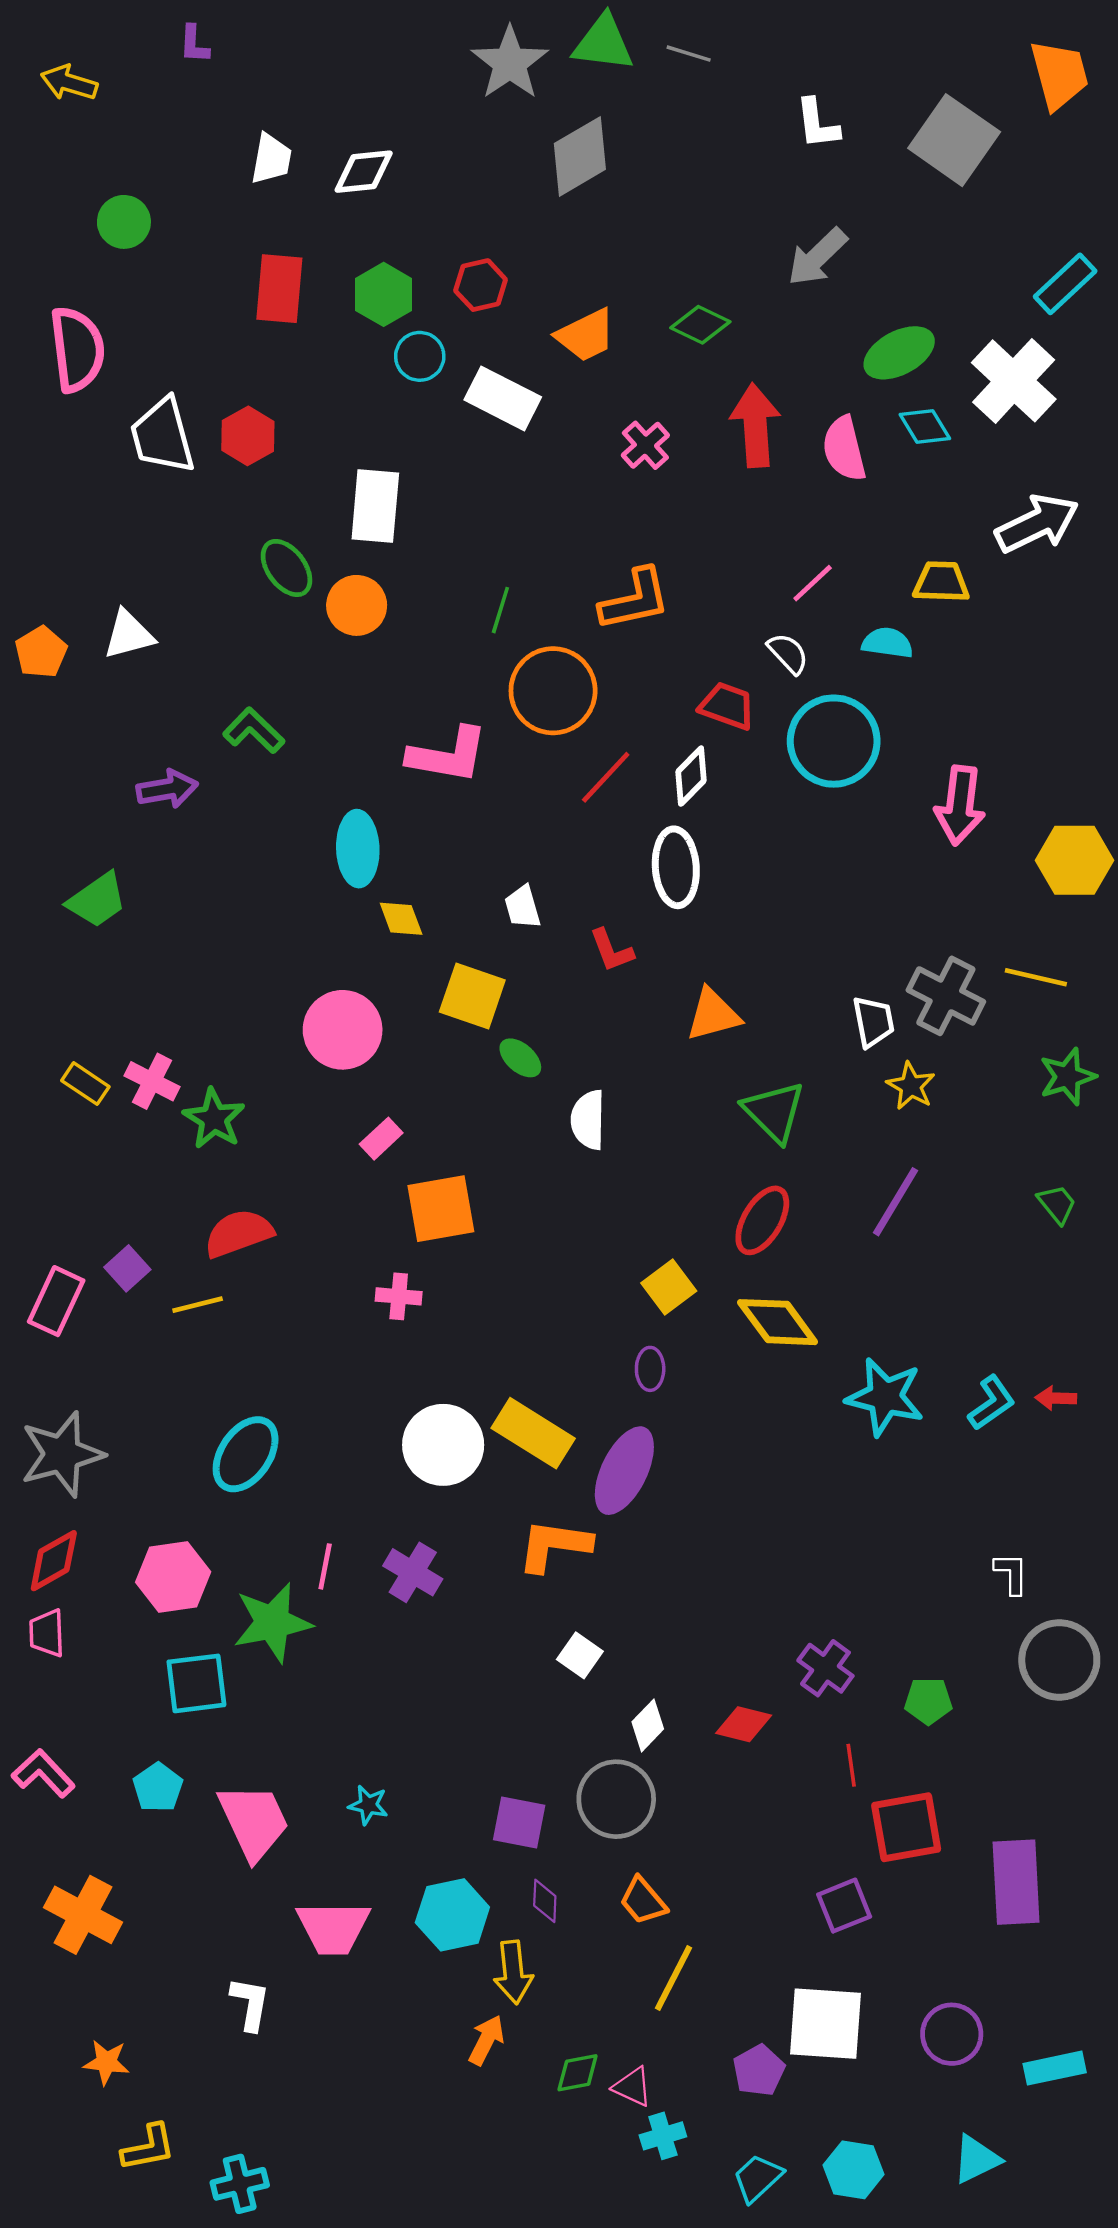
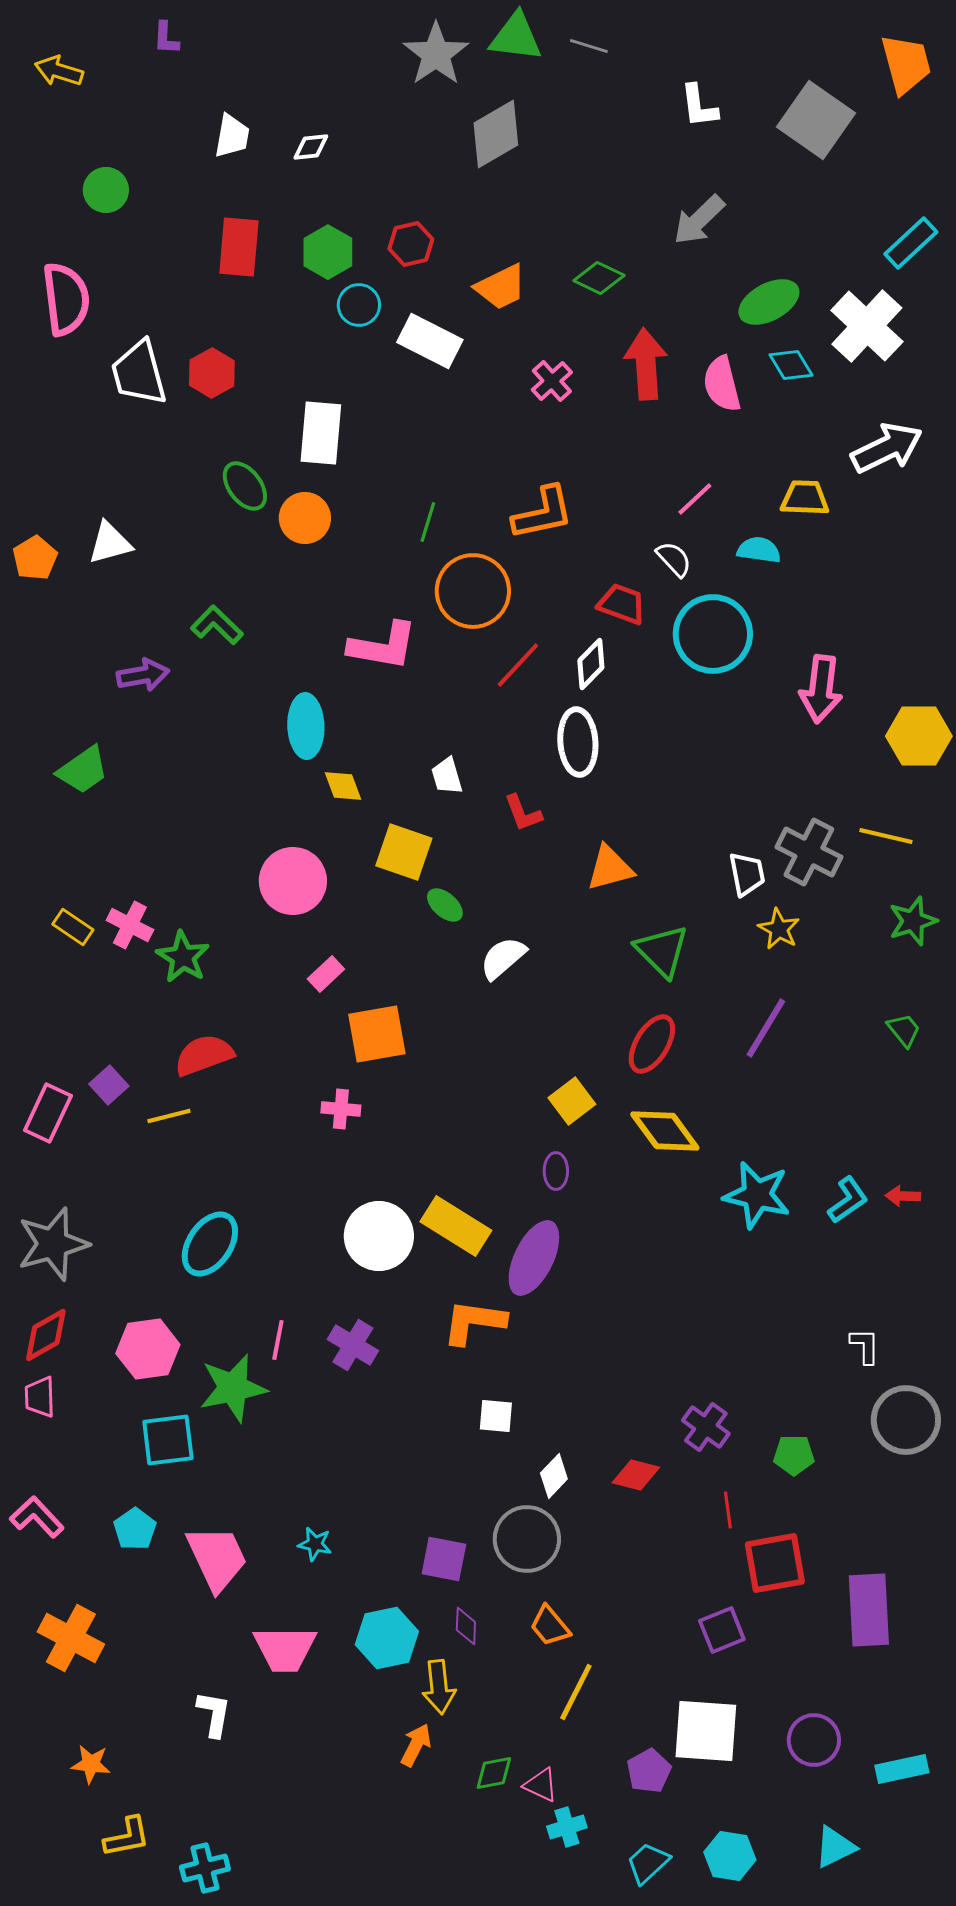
white diamond: (364, 172) -> (311, 147), size x0.7
white semicircle: (588, 1120) -> (503, 958), turned 48
white square: (580, 1655) -> (496, 1416), turned -30

